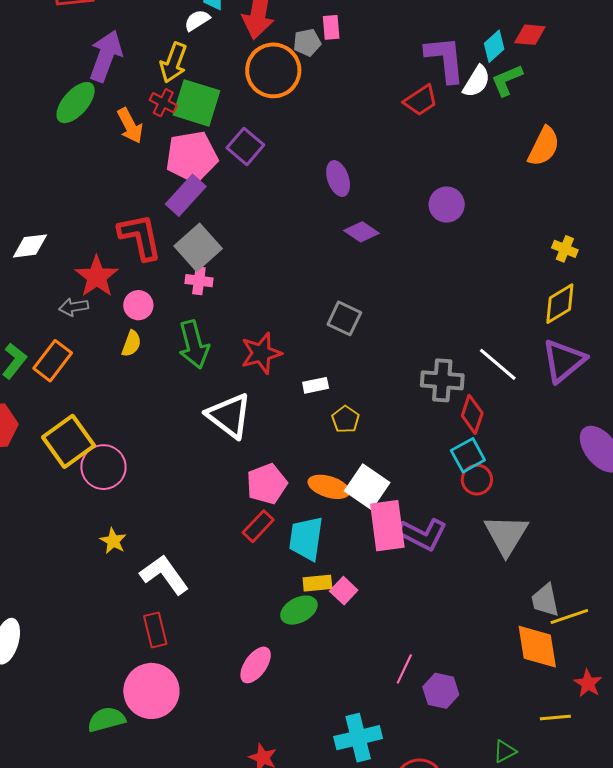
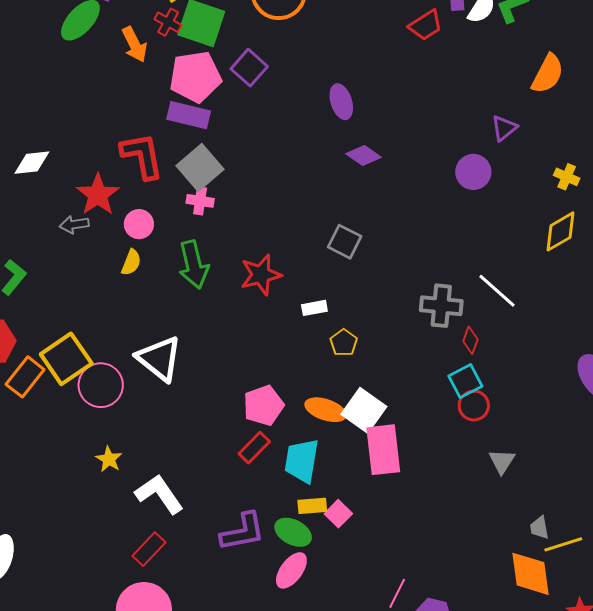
purple rectangle: (186, 195) -> (189, 115), turned 60
purple circle: (447, 205) -> (473, 172), moved
orange rectangle: (53, 361) -> (25, 377), moved
purple triangle: (564, 361) -> (504, 128), moved, size x0.6
red diamond: (472, 414) -> (470, 340), size x0.7
white triangle: (229, 416) -> (159, 359), moved
purple L-shape: (423, 534) -> (243, 532), moved, turned -39
gray triangle: (506, 535) -> (502, 461), size x0.6
gray trapezoid: (545, 600) -> (539, 528), size x0.7
green ellipse: (299, 610) -> (293, 532), turned 54
red rectangle: (155, 630) -> (149, 549), turned 56
pink ellipse: (256, 665) -> (291, 570), moved

